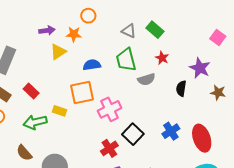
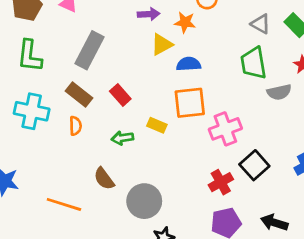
blue semicircle: (92, 65) -> (189, 64), moved
green arrow: (35, 122) -> (122, 138), size x0.7

